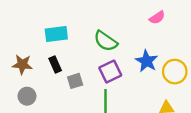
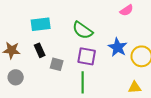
purple square: (110, 72) -> (87, 56), turned 36
gray square: (75, 81) -> (57, 64), turned 32

